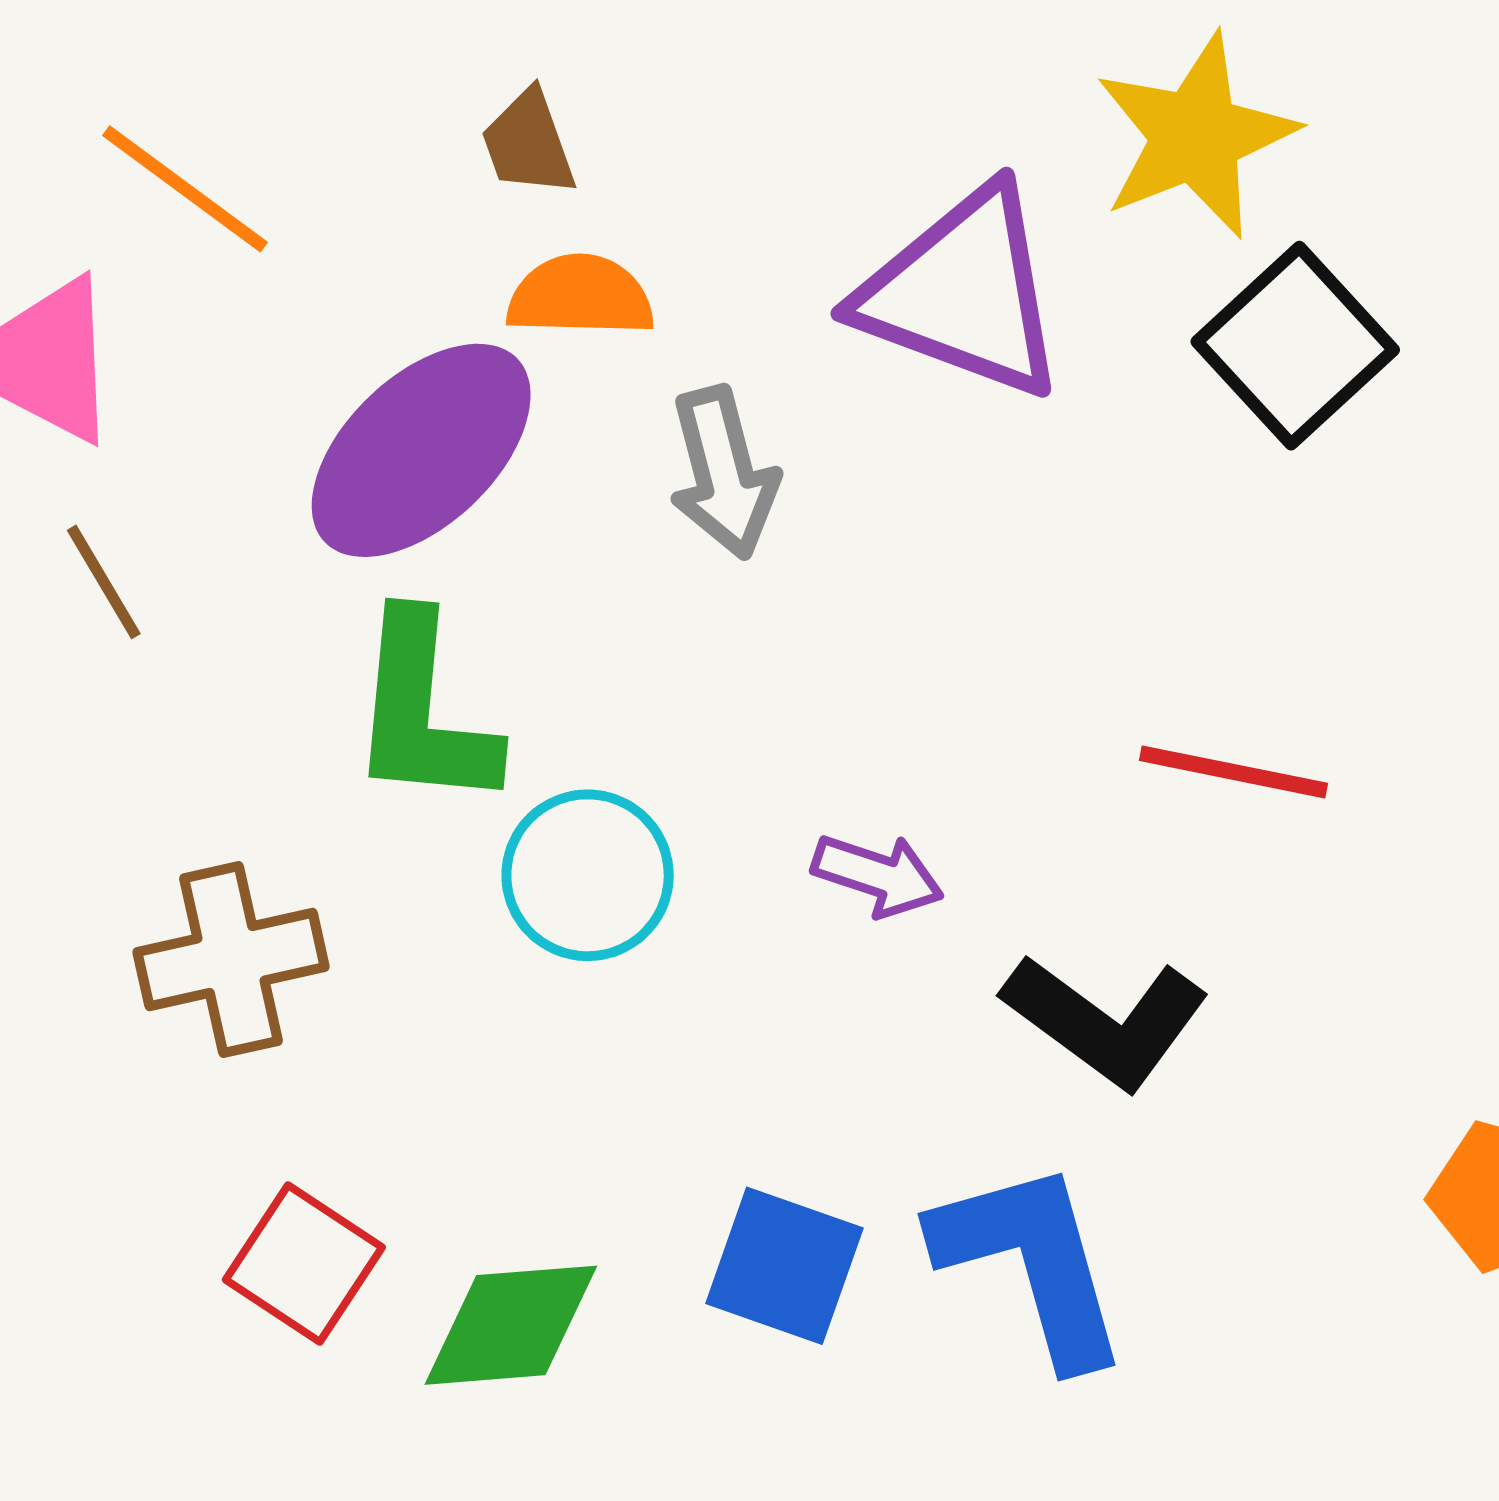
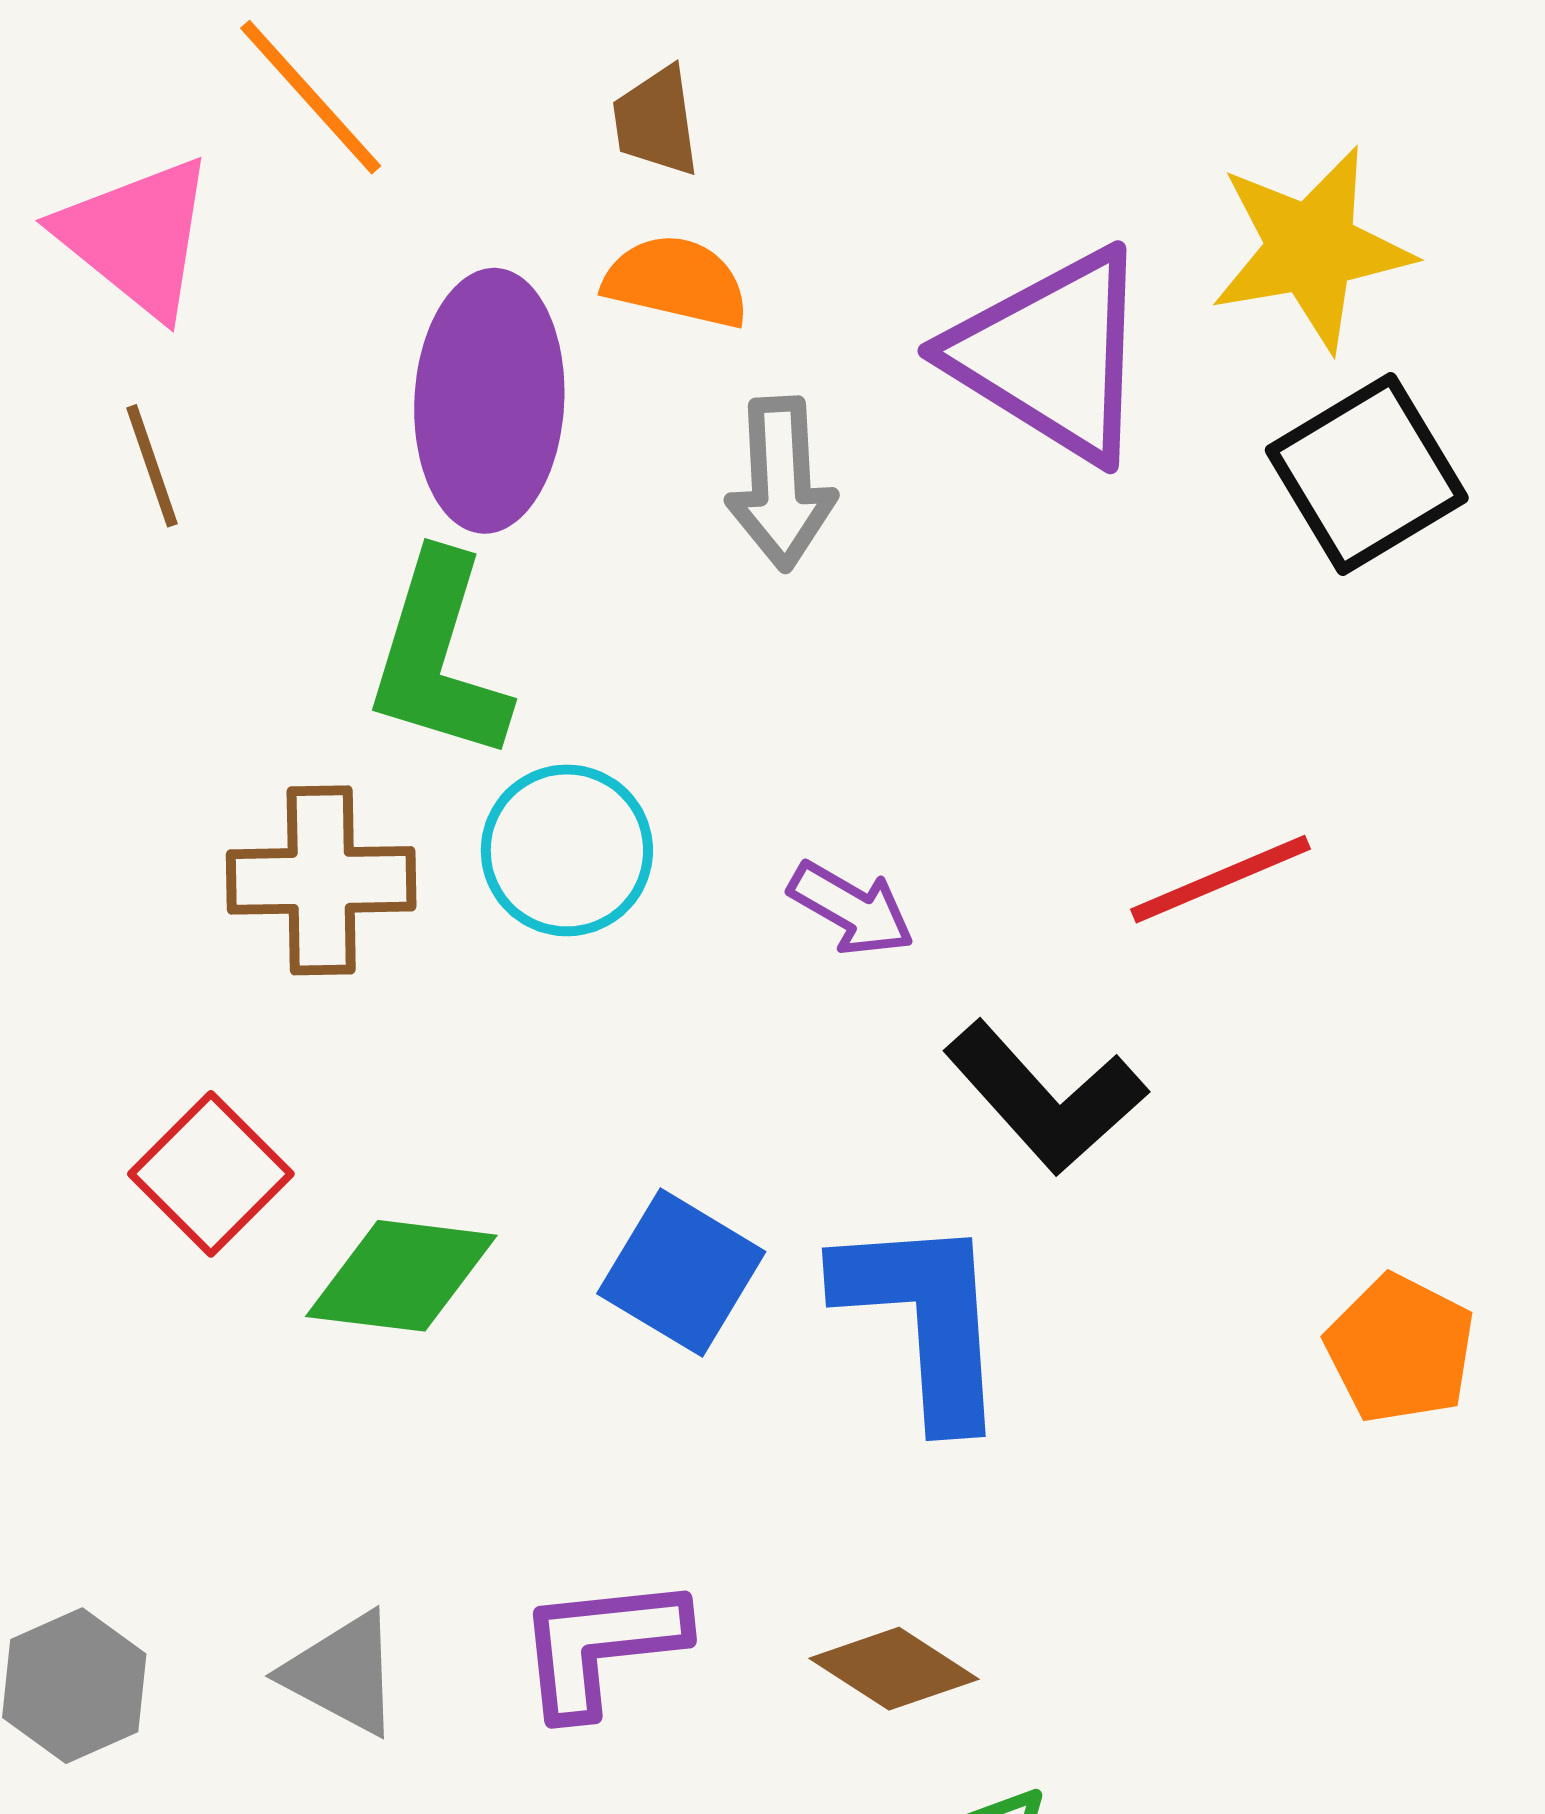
purple ellipse: (421, 450) -> (489, 401), turned -55
red line: (1234, 772) -> (1221, 879), turned -46
brown cross: (231, 960) -> (321, 880), moved

